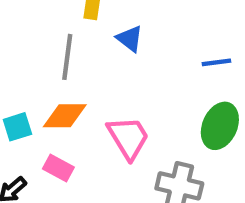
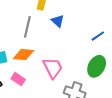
blue line: (216, 62) -> (98, 36), turned -32

